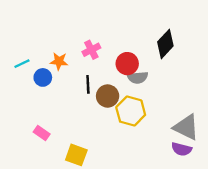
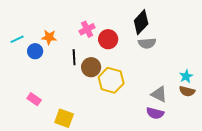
pink cross: (91, 50) -> (87, 29), moved
gray semicircle: (138, 77) -> (147, 43), moved
gray triangle: (186, 127) -> (159, 94), size x0.7

